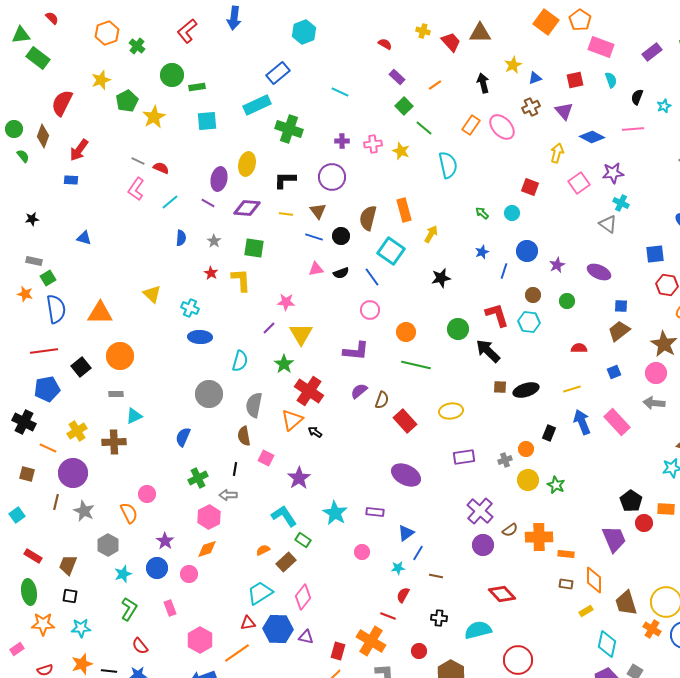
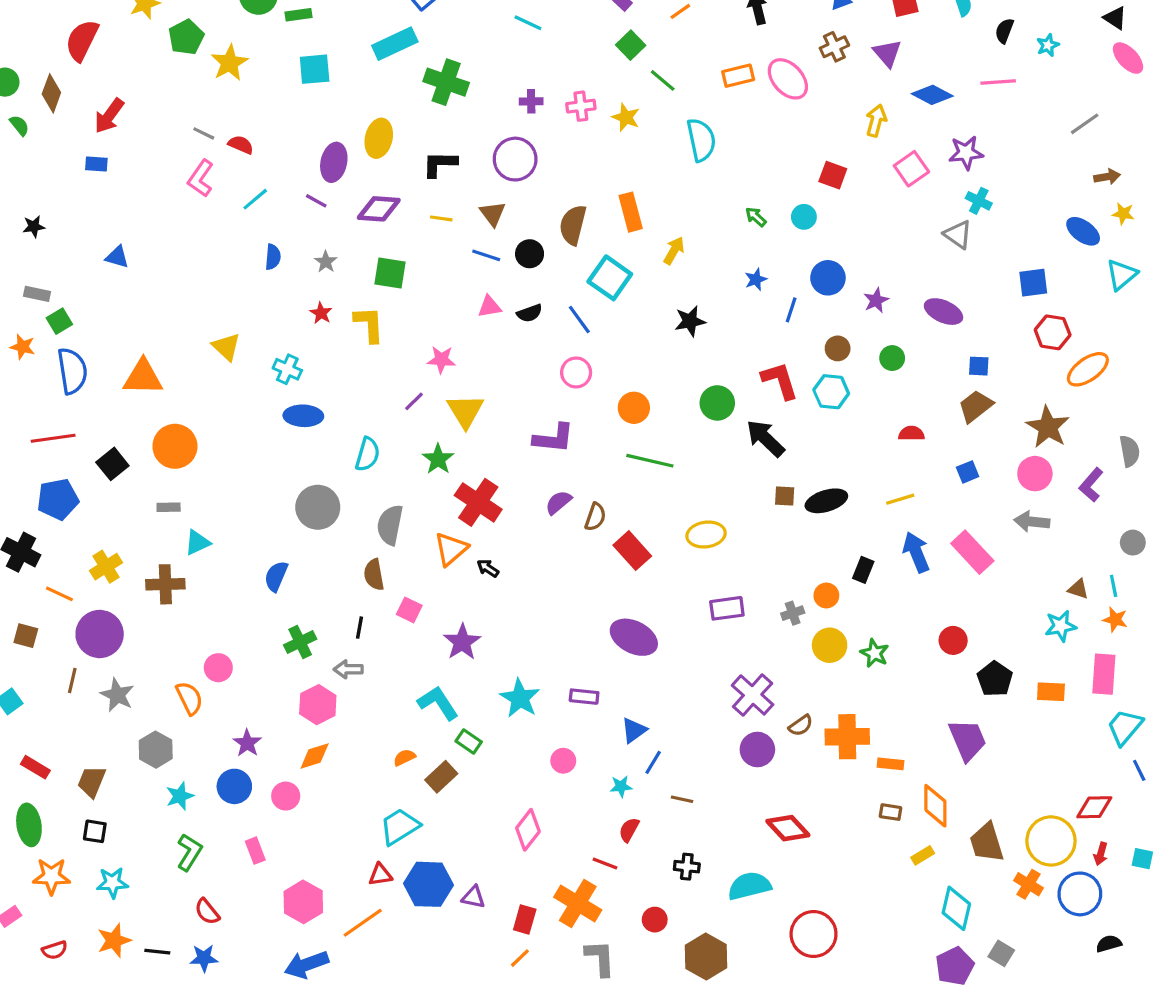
orange rectangle: (471, 125) -> (738, 76), turned 42
red circle: (644, 523) -> (953, 640), moved
pink diamond: (303, 597) -> (528, 830), moved

